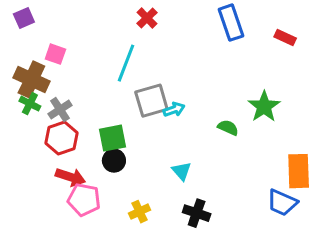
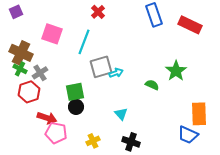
red rectangle: (285, 38) -> (190, 25), size x1.6
pink square: (55, 54) -> (52, 34), moved, size x1.5
red hexagon: (61, 138) -> (29, 92), moved

